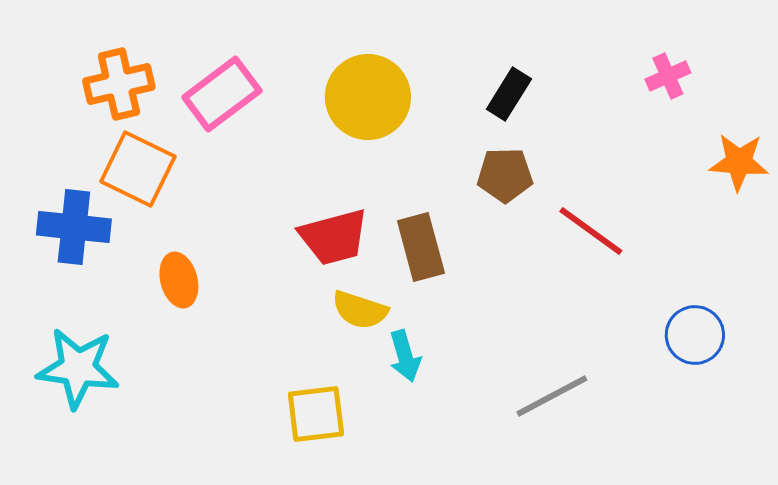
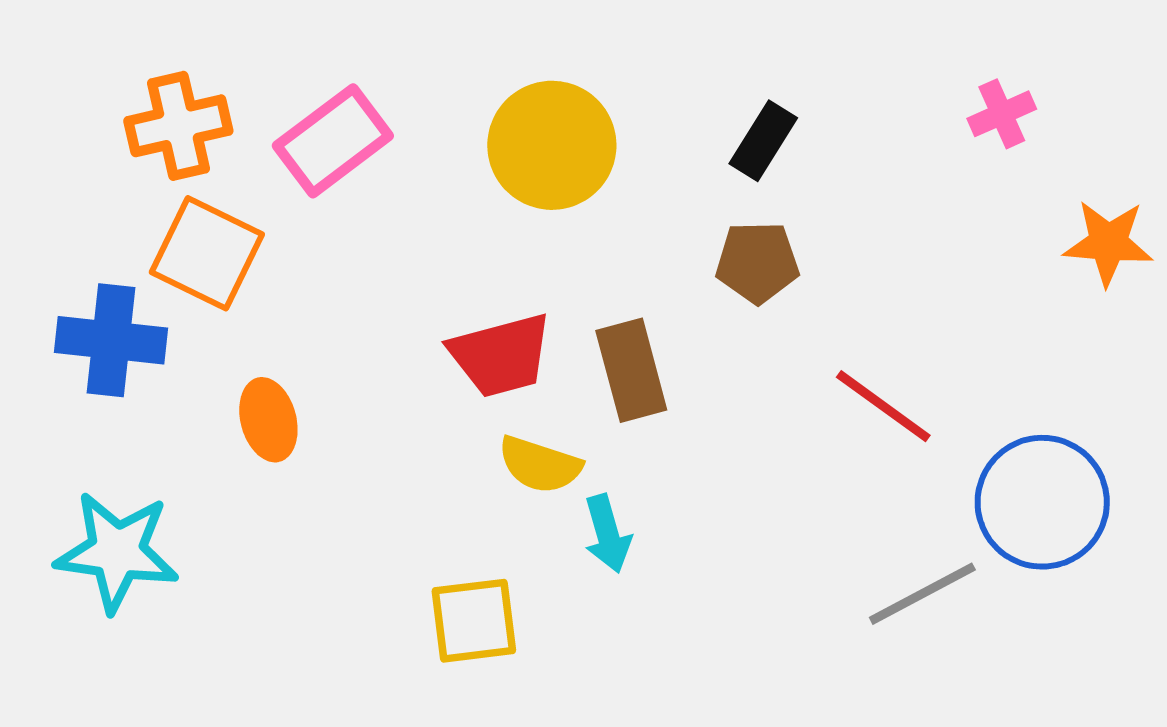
red line: (591, 231) -> (883, 406), moved
blue circle: (695, 335) -> (1042, 502), size x1.5
gray line: (552, 396) -> (922, 594), moved

